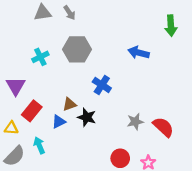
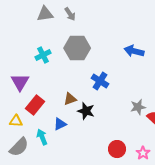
blue triangle: (59, 122) -> (60, 124), moved
gray star: (135, 122) -> (138, 107), moved

